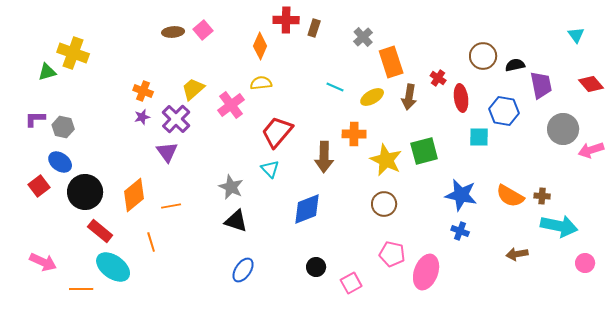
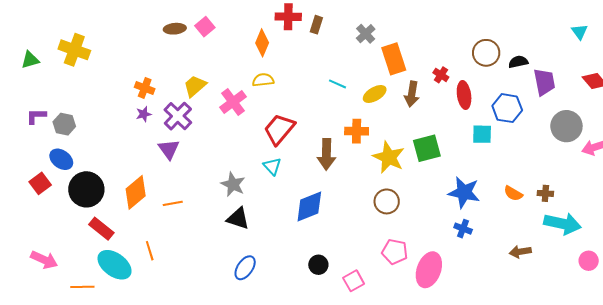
green triangle: (47, 72) -> (30, 60), moved
orange semicircle: (510, 196) -> (513, 193), size x0.7
orange line: (151, 242) -> (150, 251), moved

